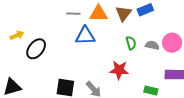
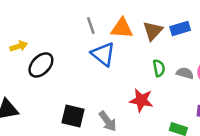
gray line: (73, 14) -> (91, 26), turned 64
blue triangle: (85, 36) -> (103, 54), turned 35

